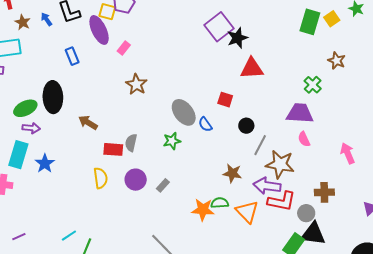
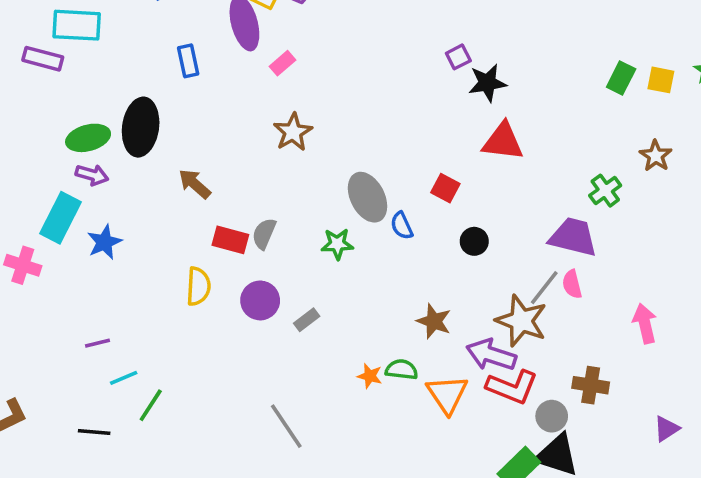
yellow square: (332, 19) -> (661, 80), turned 35
green rectangle: (310, 22) -> (621, 78), size x0.7
purple square: (219, 27) -> (458, 57), size x0.5
gray line: (260, 145) -> (544, 288), moved
orange star: (203, 210) -> (370, 376), size x0.6
purple line: (19, 237) -> (97, 343), moved

